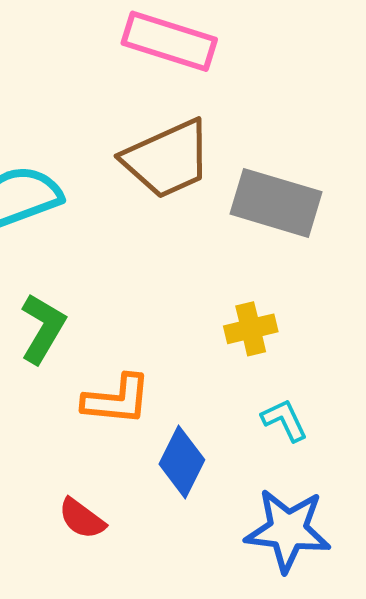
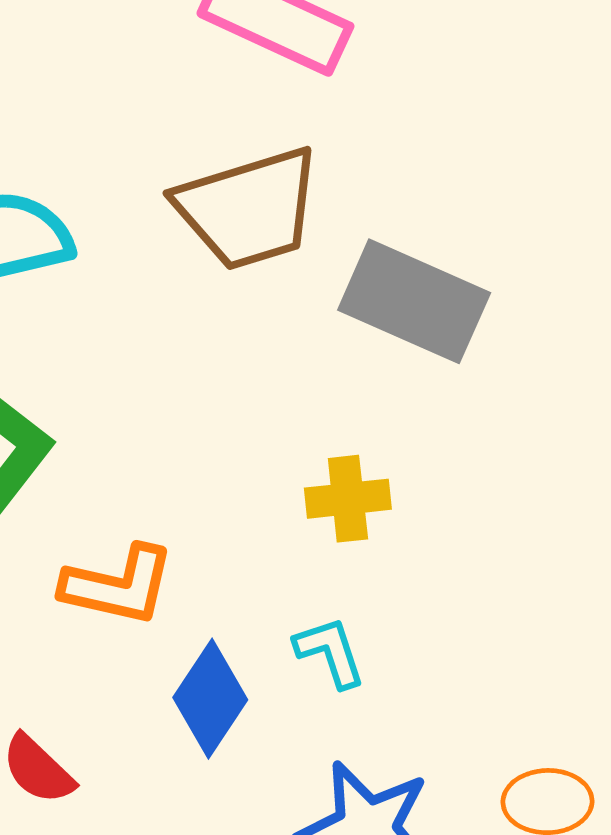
cyan L-shape: (284, 420) -> (330, 652), moved

